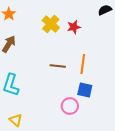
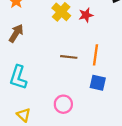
pink circle: (70, 106) -> (63, 104), moved

